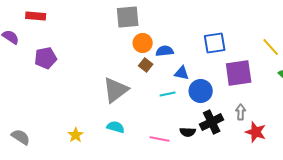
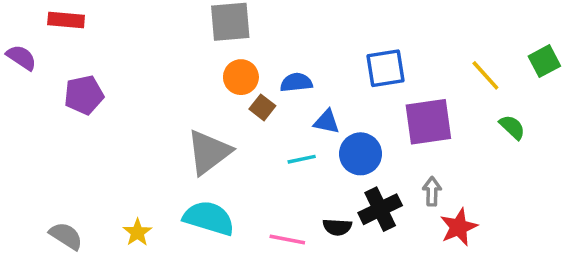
orange circle: (143, 43) -> (241, 77), moved
cyan semicircle: (116, 127) -> (209, 218), size x1.6
red star: (256, 132) -> (459, 227), turned 30
gray semicircle: (21, 137) -> (66, 236), moved

